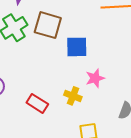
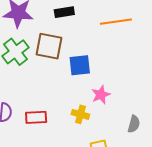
red rectangle: (37, 103) -> (36, 117), moved, turned -30

